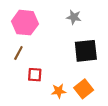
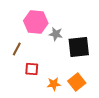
gray star: (74, 17) -> (56, 34), moved
pink hexagon: (25, 23) -> (36, 22), moved

